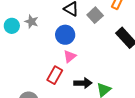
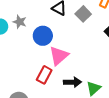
blue circle: (65, 35) -> (43, 36), moved
pink triangle: (70, 56) -> (59, 56), size x1.5

